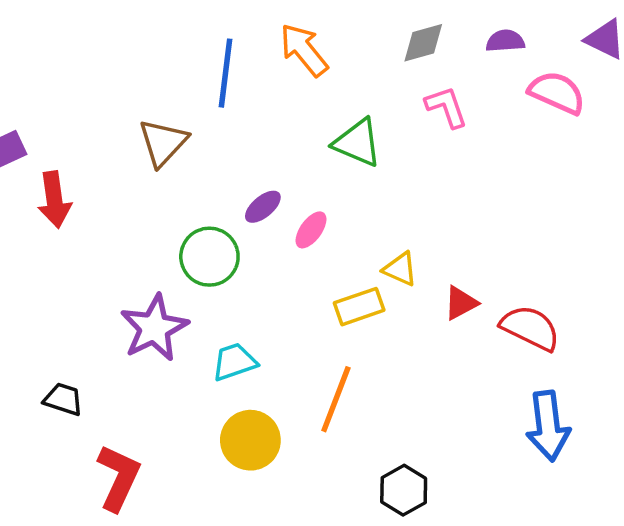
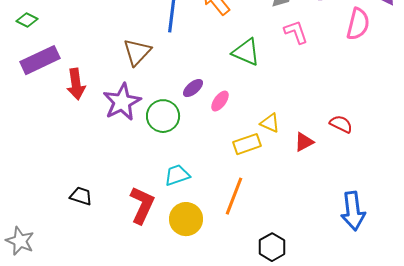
pink semicircle: (557, 93) -> (358, 24), turned 80
purple star: (154, 328) -> (122, 102), moved
red semicircle: (530, 328) -> (341, 124), moved, size x0.7
red L-shape: (119, 478) -> (142, 205), moved

